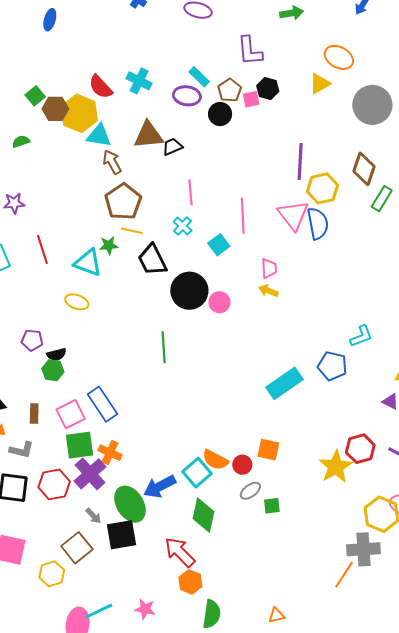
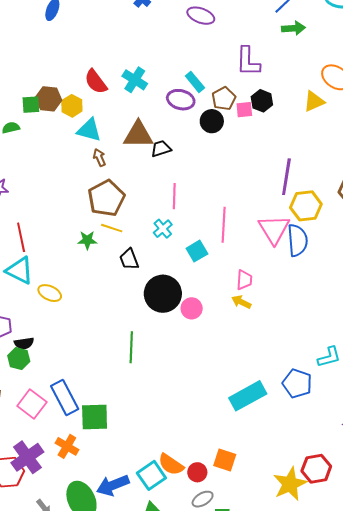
green square: (35, 96) -> (31, 105), moved, turned 30
yellow hexagon: (79, 113) -> (72, 106), size x0.6
brown arrow: (112, 162) -> (99, 158), size x0.7
black trapezoid: (152, 260) -> (129, 259), size x0.7
cyan triangle: (88, 263) -> (20, 270), moved
pink square: (71, 414) -> (32, 404), turned -32
green square: (79, 445) -> (95, 417), moved
purple cross: (90, 474) -> (27, 457), moved

